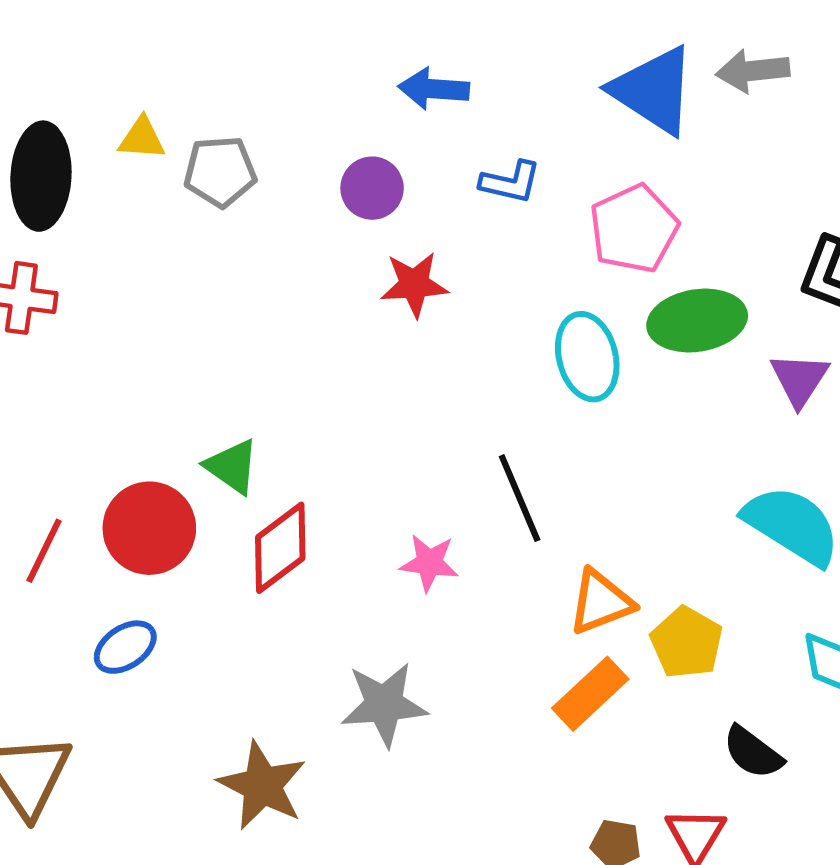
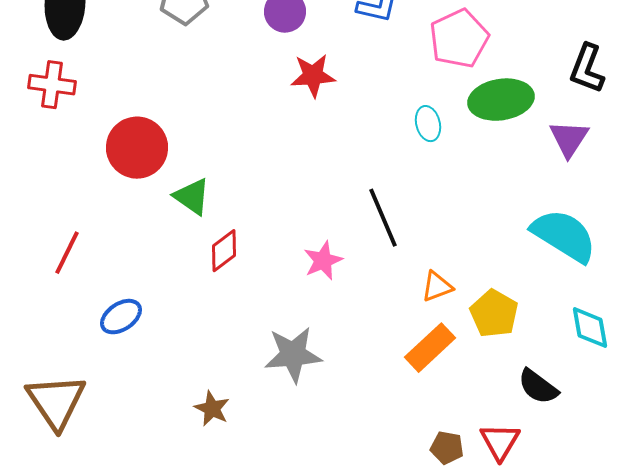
cyan ellipse: (587, 357) -> (428, 124), size x0.6
red circle: (149, 528) -> (137, 148), moved
red diamond: (280, 548) -> (224, 251), size x0.7
pink star: (429, 563) -> (323, 261), turned -30
orange triangle: (601, 602) -> (437, 287), size x0.7
brown star: (262, 786) -> (212, 409), size x0.6

